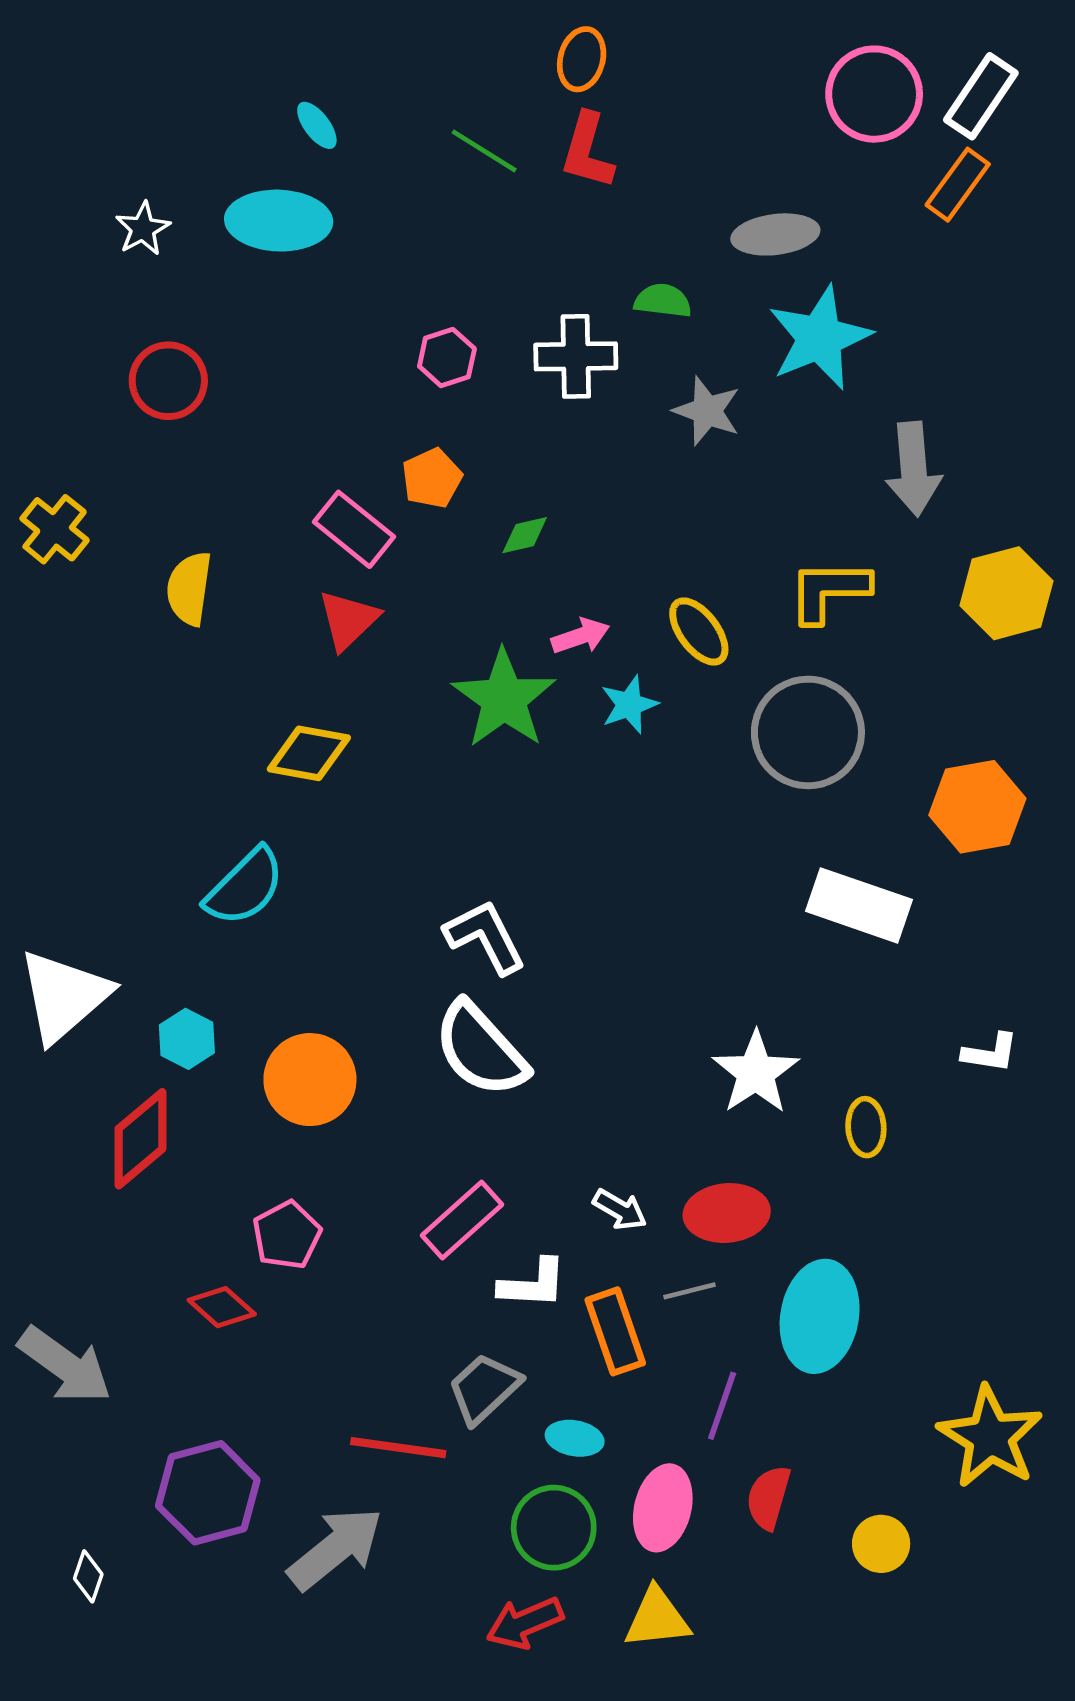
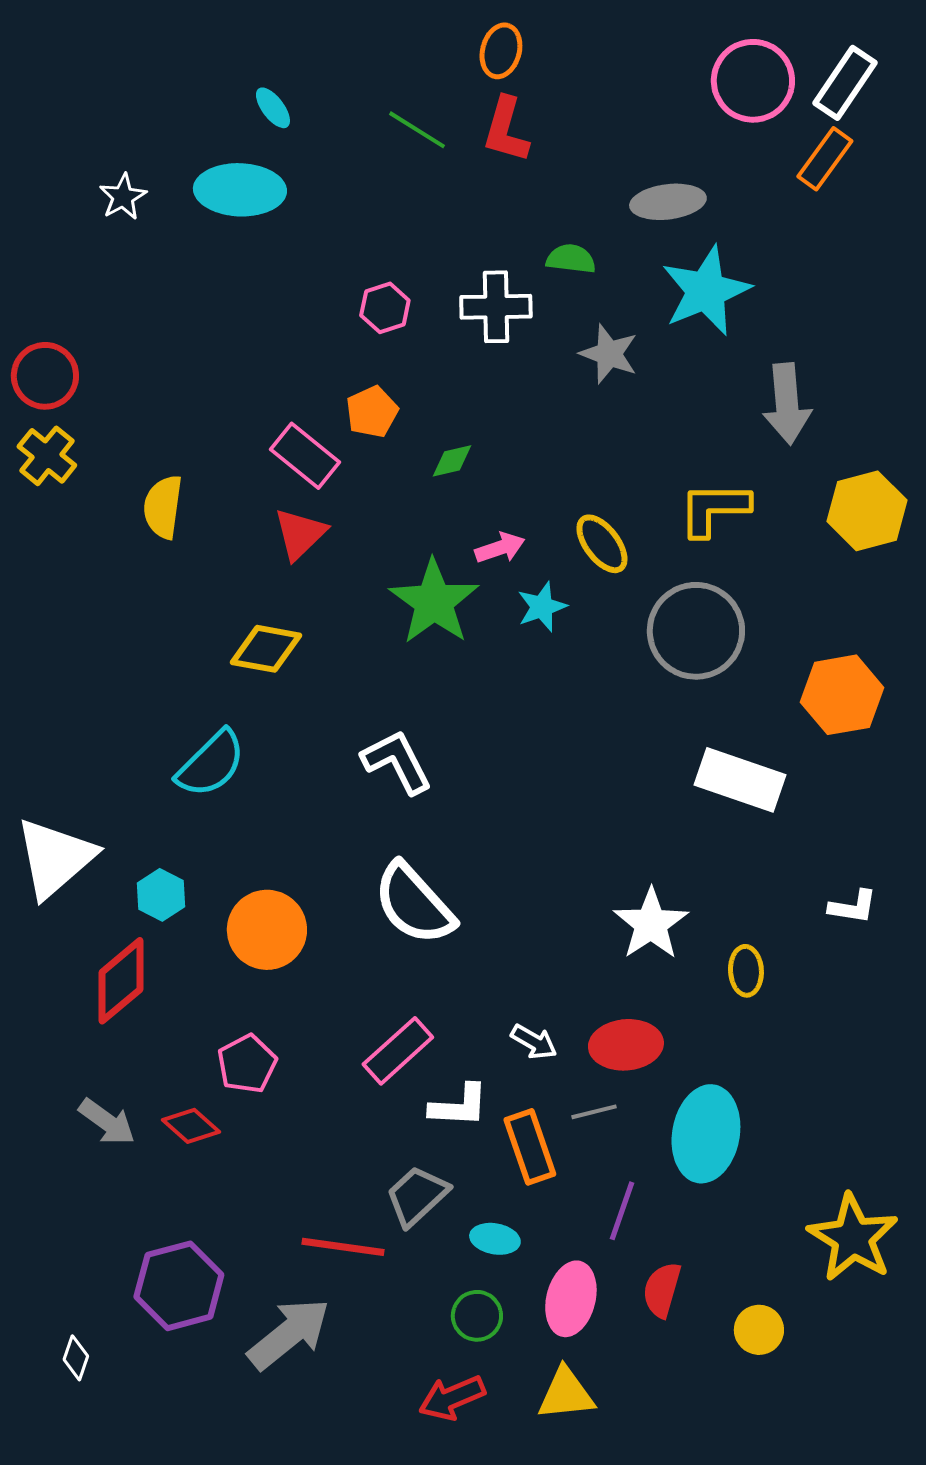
red circle: (168, 381) -> (45, 376), moved
white L-shape: (485, 937) -> (397, 762), moved
gray arrow: (65, 1365) -> (107, 1122), moved, size x0.7
green circle: (554, 1528) -> (477, 1316), size x0.7

